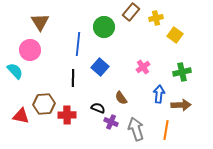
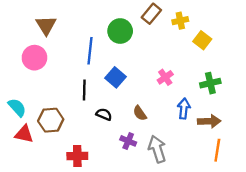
cyan semicircle: (15, 71) -> (17, 107), moved
black semicircle: (98, 108) -> (104, 114), moved
red cross: (67, 115) -> (77, 156), moved
orange line: (166, 130) -> (217, 150), moved

